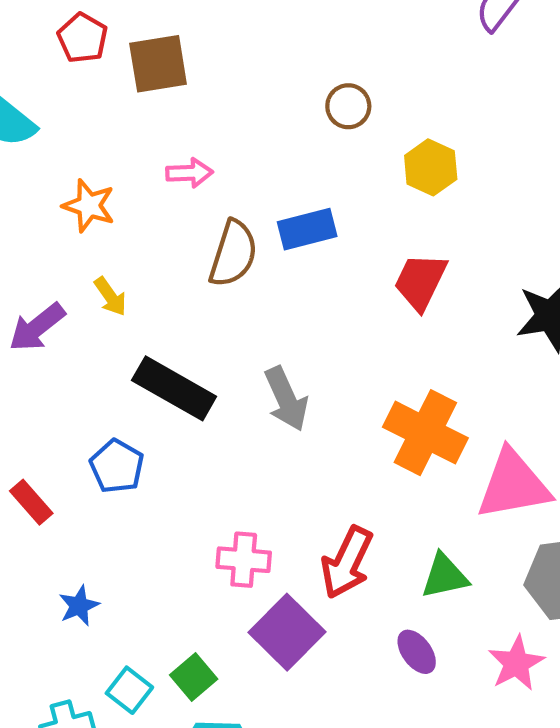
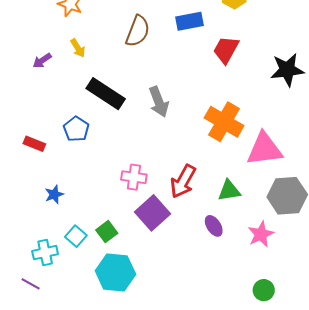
blue rectangle: (307, 229) -> (189, 21), moved
purple arrow: (37, 327) -> (42, 61), size x0.7
red rectangle: (31, 502) -> (34, 144), turned -30

